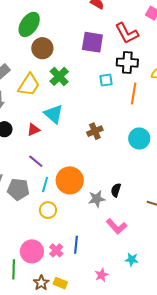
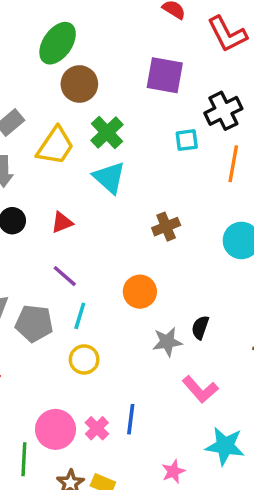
red L-shape: (127, 33) -> (227, 34), moved
black cross: (127, 63) -> (223, 111), turned -30
cyan triangle: (54, 114) -> (109, 177), moved
orange circle: (70, 180) -> (140, 292), moved, size x0.7
cyan star: (132, 259) -> (225, 446), size x1.6

